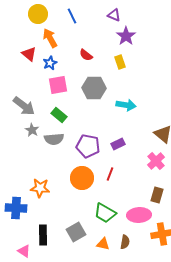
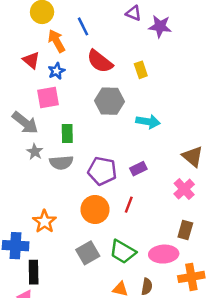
blue line: (72, 16) -> (83, 26), moved
purple star: (126, 36) -> (160, 26), moved, turned -30
red semicircle: (86, 55) -> (100, 61), size x1.6
pink square: (58, 85) -> (48, 97), moved
green rectangle: (59, 115) -> (67, 134), turned 49
orange star: (40, 188) -> (44, 222), turned 30
gray square: (76, 232) -> (88, 253), moved
black rectangle: (43, 235) -> (34, 272), moved

